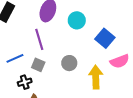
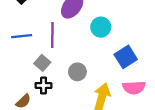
blue line: (15, 58) -> (22, 36), moved
black cross: (25, 82) -> (44, 86), moved

